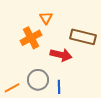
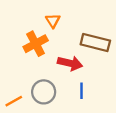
blue line: (59, 87) -> (82, 91), moved

